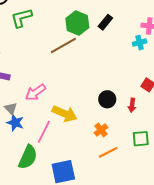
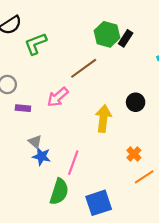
green hexagon: (77, 23) -> (107, 34), moved
pink arrow: (35, 92) -> (58, 97), moved
black circle: (107, 99) -> (136, 102), moved
yellow arrow: (65, 114) -> (103, 119), moved, turned -100

